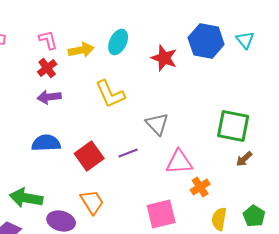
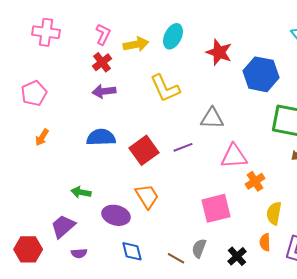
pink L-shape: (48, 40) -> (103, 34), turned 40
blue hexagon: (206, 41) -> (261, 74), moved
gray triangle: (157, 124) -> (212, 118), turned -45
green arrow: (26, 198) -> (81, 192), size x0.6

